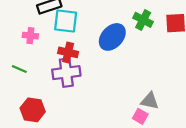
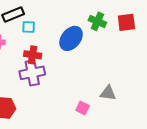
cyan square: (66, 21) -> (29, 27), size x0.6
pink square: (140, 116) -> (83, 108), moved

